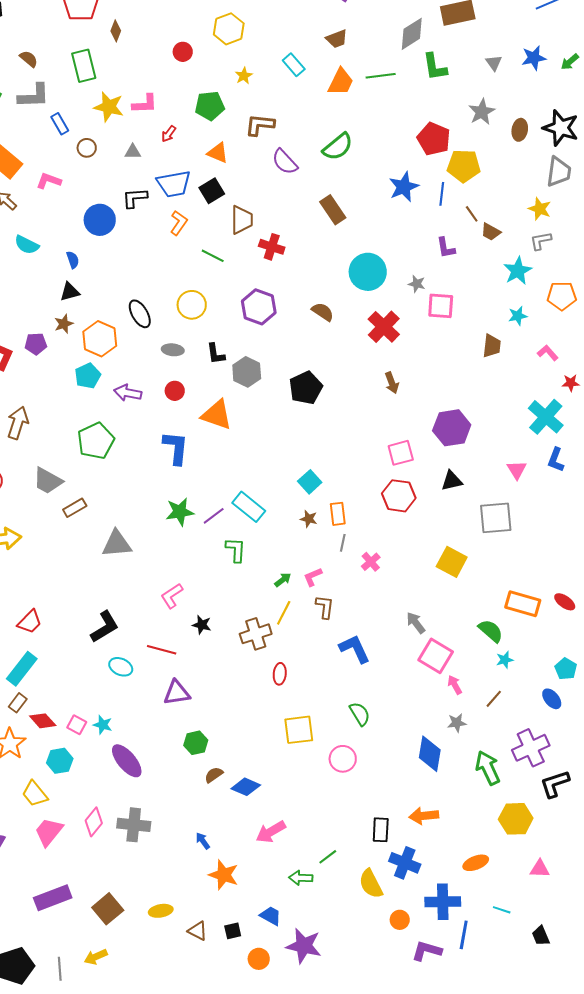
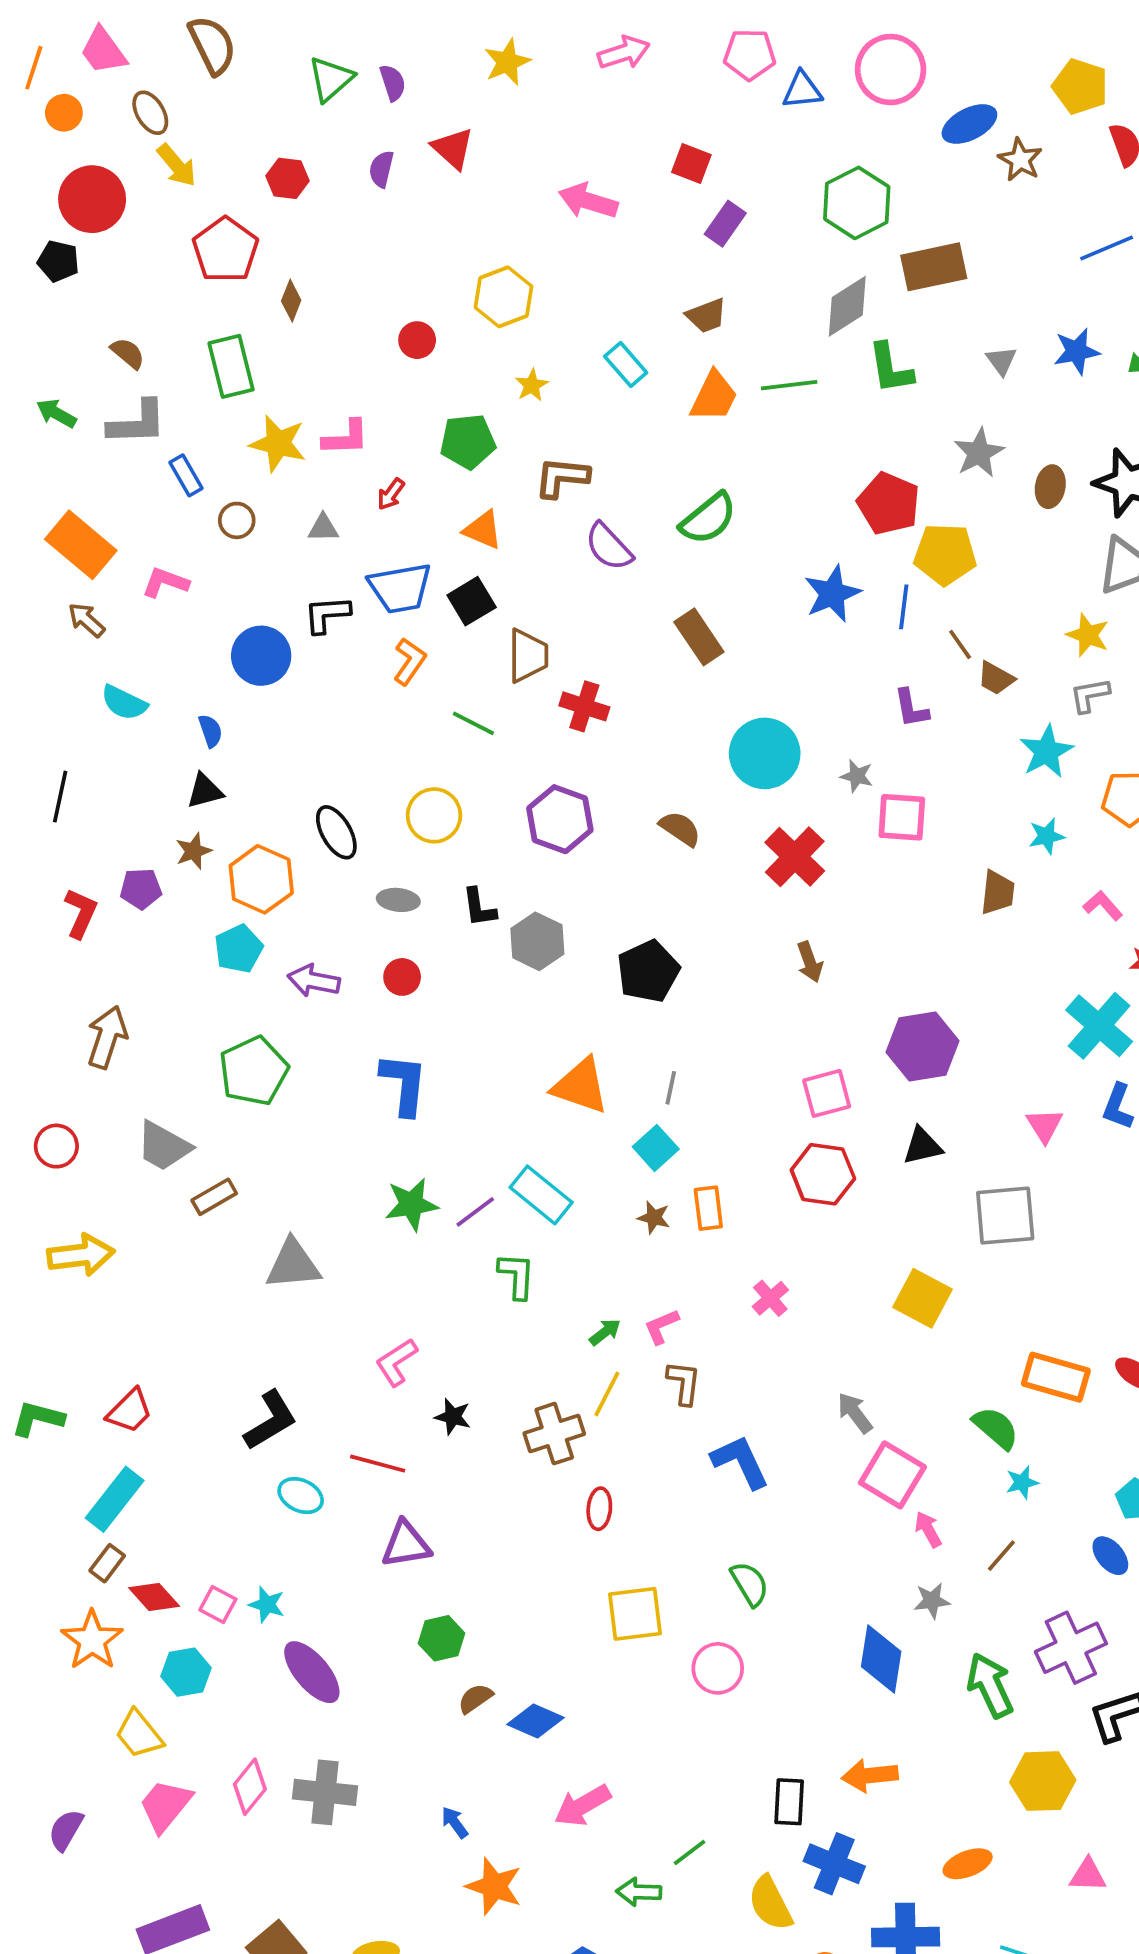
orange triangle: (217, 415) -> (581, 1086), moved
gray line: (343, 543) -> (671, 1088), moved

